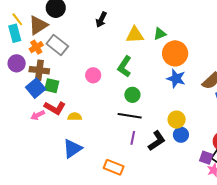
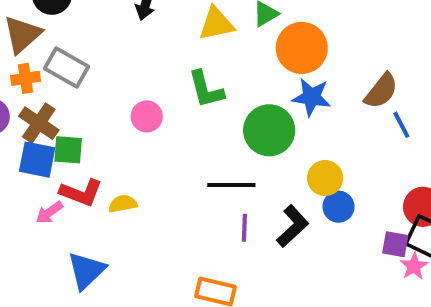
orange cross: (36, 47) -> (26, 78), turned 32
green L-shape: (125, 66) -> (206, 89), turned -40
brown cross: (39, 70) -> (39, 123), turned 36
blue square: (36, 88) -> (37, 160), turned -30
green circle: (132, 95) -> (269, 130), moved, size x1.6
blue triangle: (72, 149) -> (86, 271), moved

